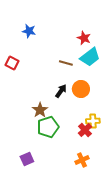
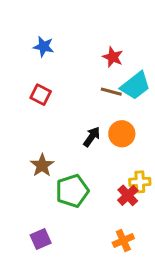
red star: (84, 38) -> (113, 57), moved
red square: (12, 63) -> (41, 95), moved
brown line: (66, 63) -> (111, 92), moved
brown star: (40, 110) -> (42, 165), moved

